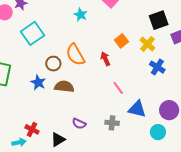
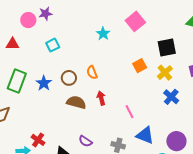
black square: (159, 20) -> (167, 48), moved
cyan square: (32, 33) -> (53, 45), size x0.6
orange semicircle: (75, 55) -> (92, 72), size x0.6
red arrow: (105, 59) -> (101, 98), moved
blue star: (38, 82) -> (44, 83), moved

